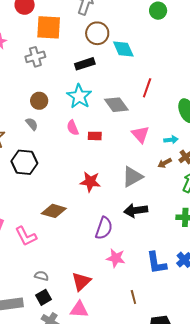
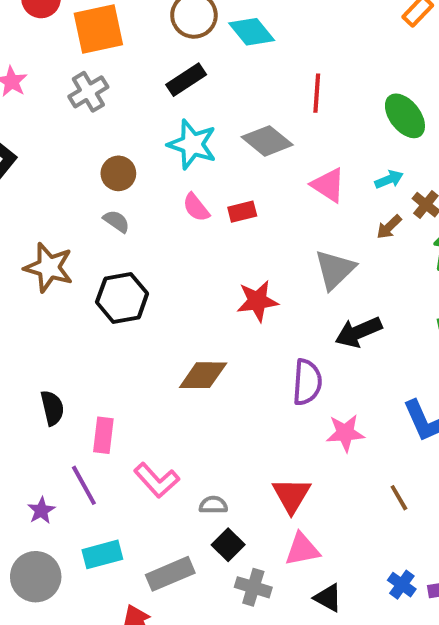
pink L-shape: (26, 236) -> (157, 480), moved

